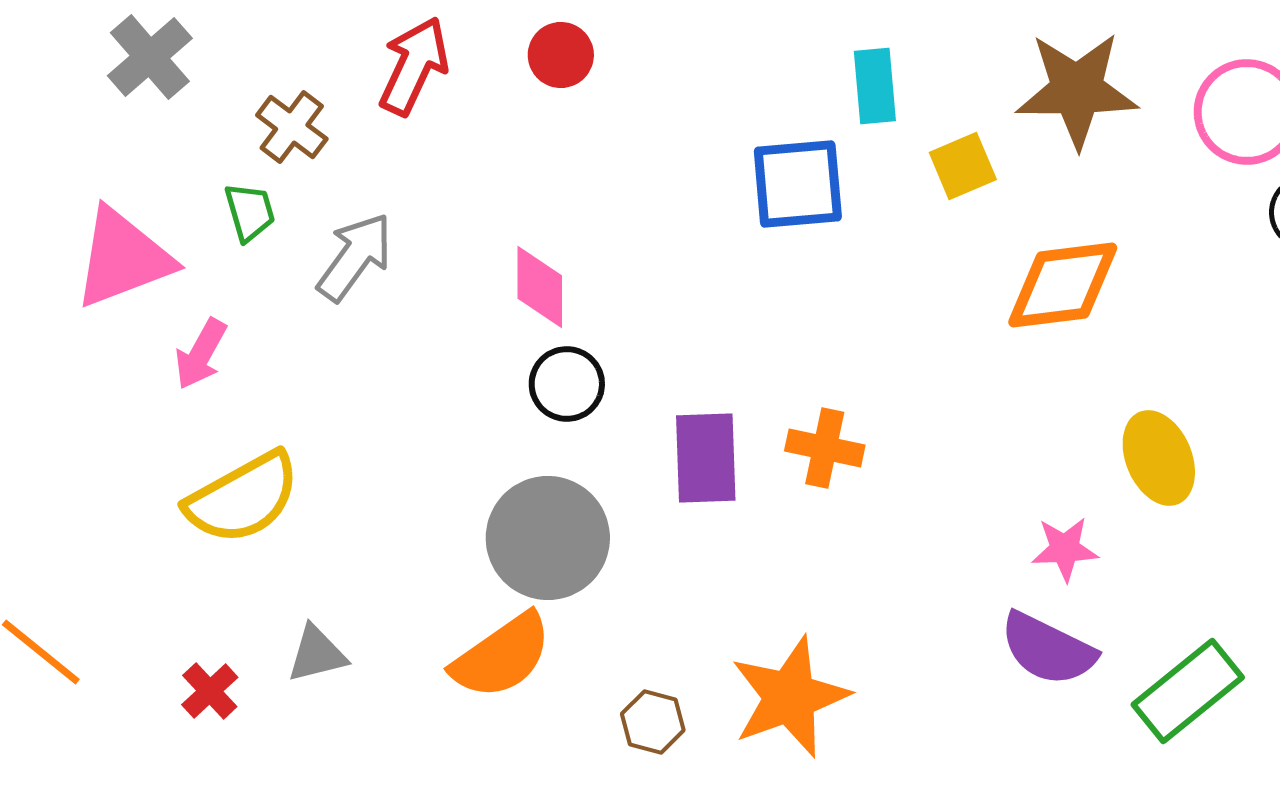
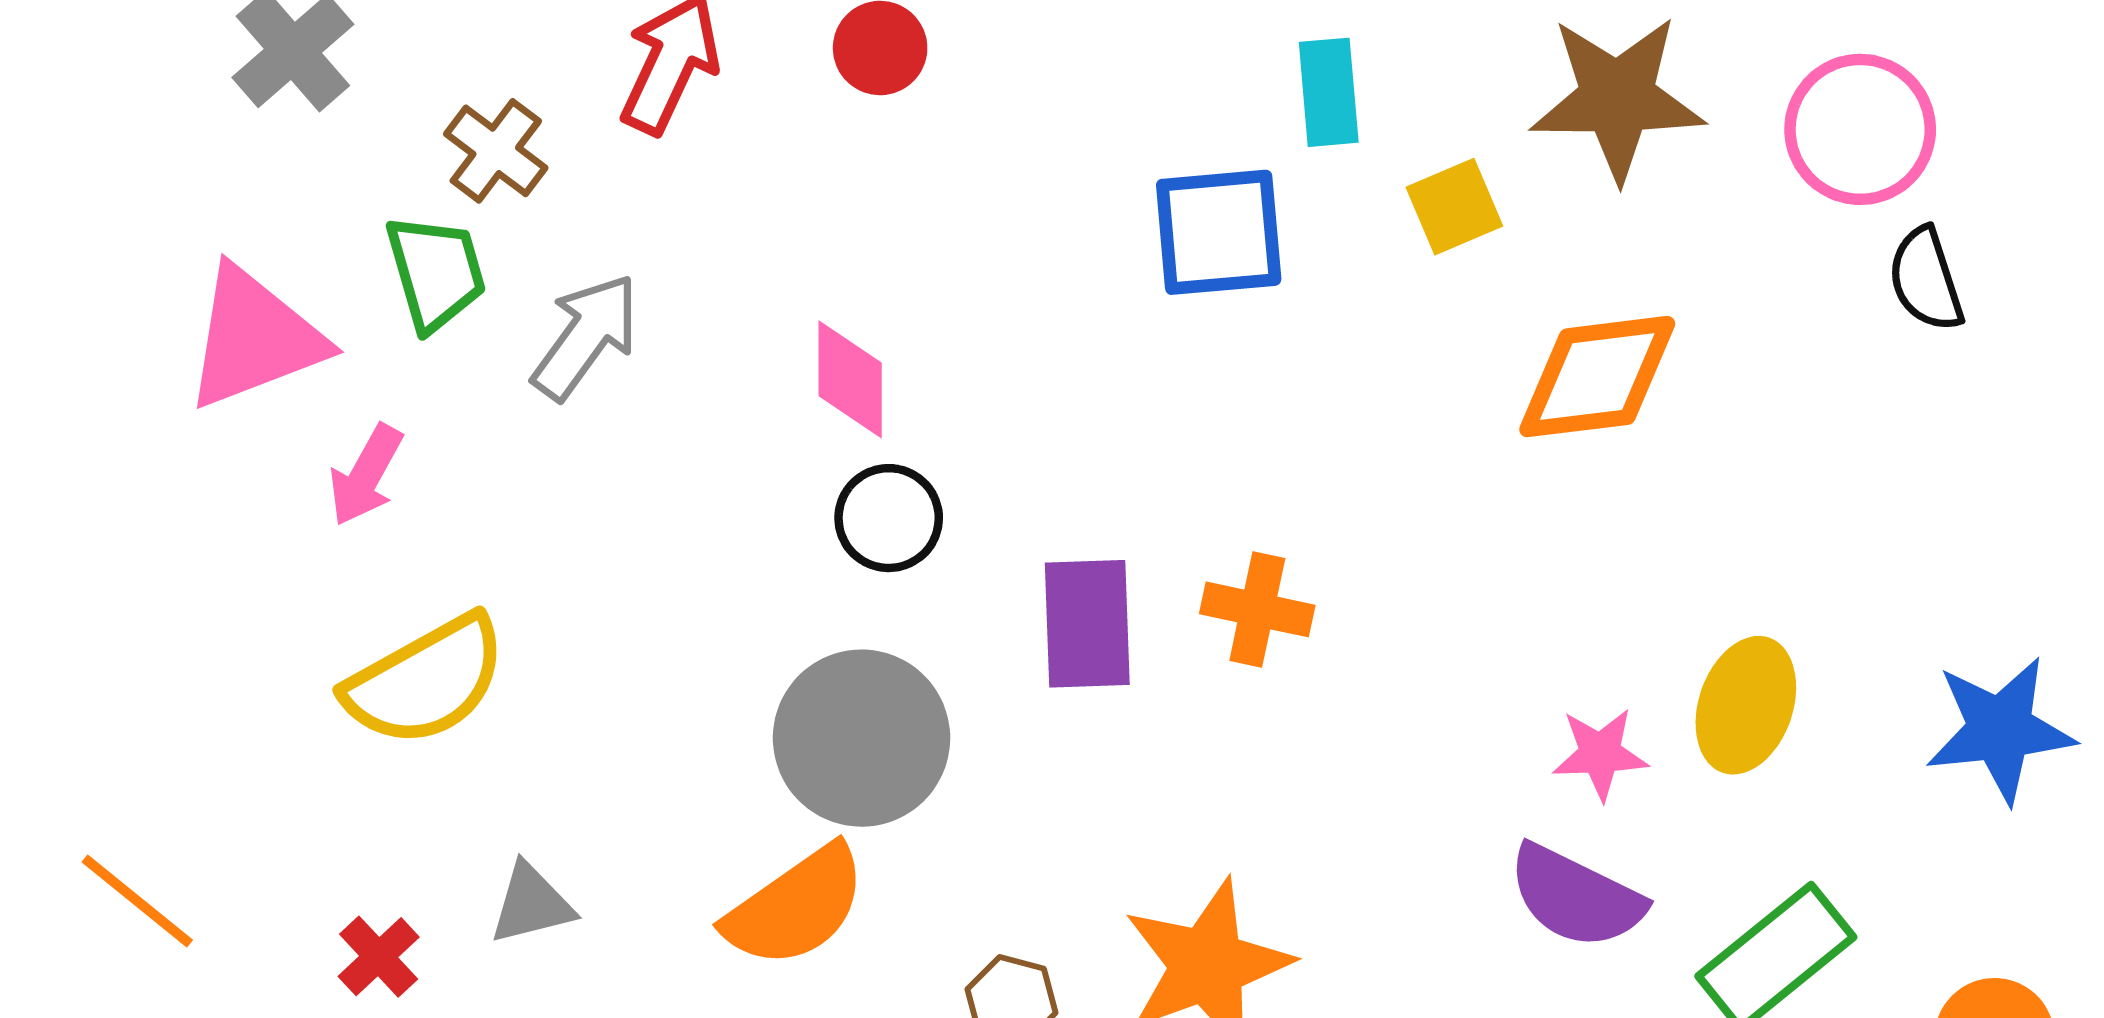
green trapezoid: (250, 212) -> (436, 272), size x1.4
yellow ellipse: (1159, 458) -> (1746, 705), moved, turned 42

